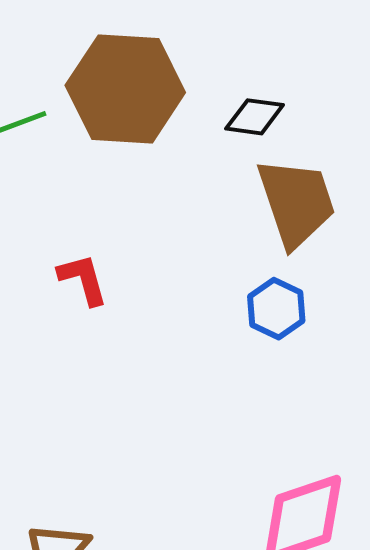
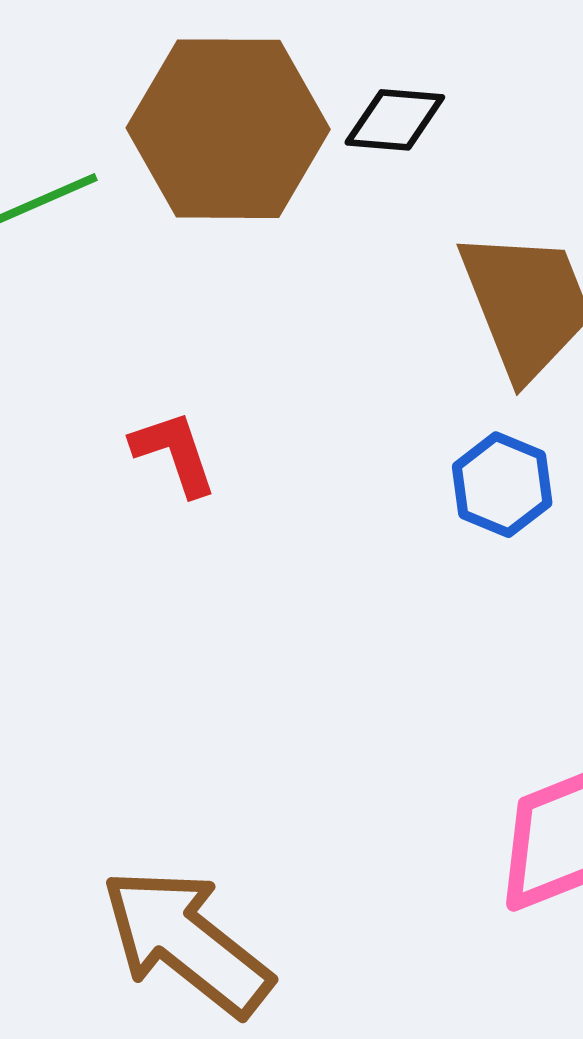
black diamond: (255, 117) -> (395, 120), moved

